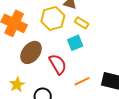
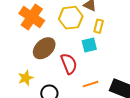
yellow rectangle: (82, 23) -> (99, 26), turned 64

